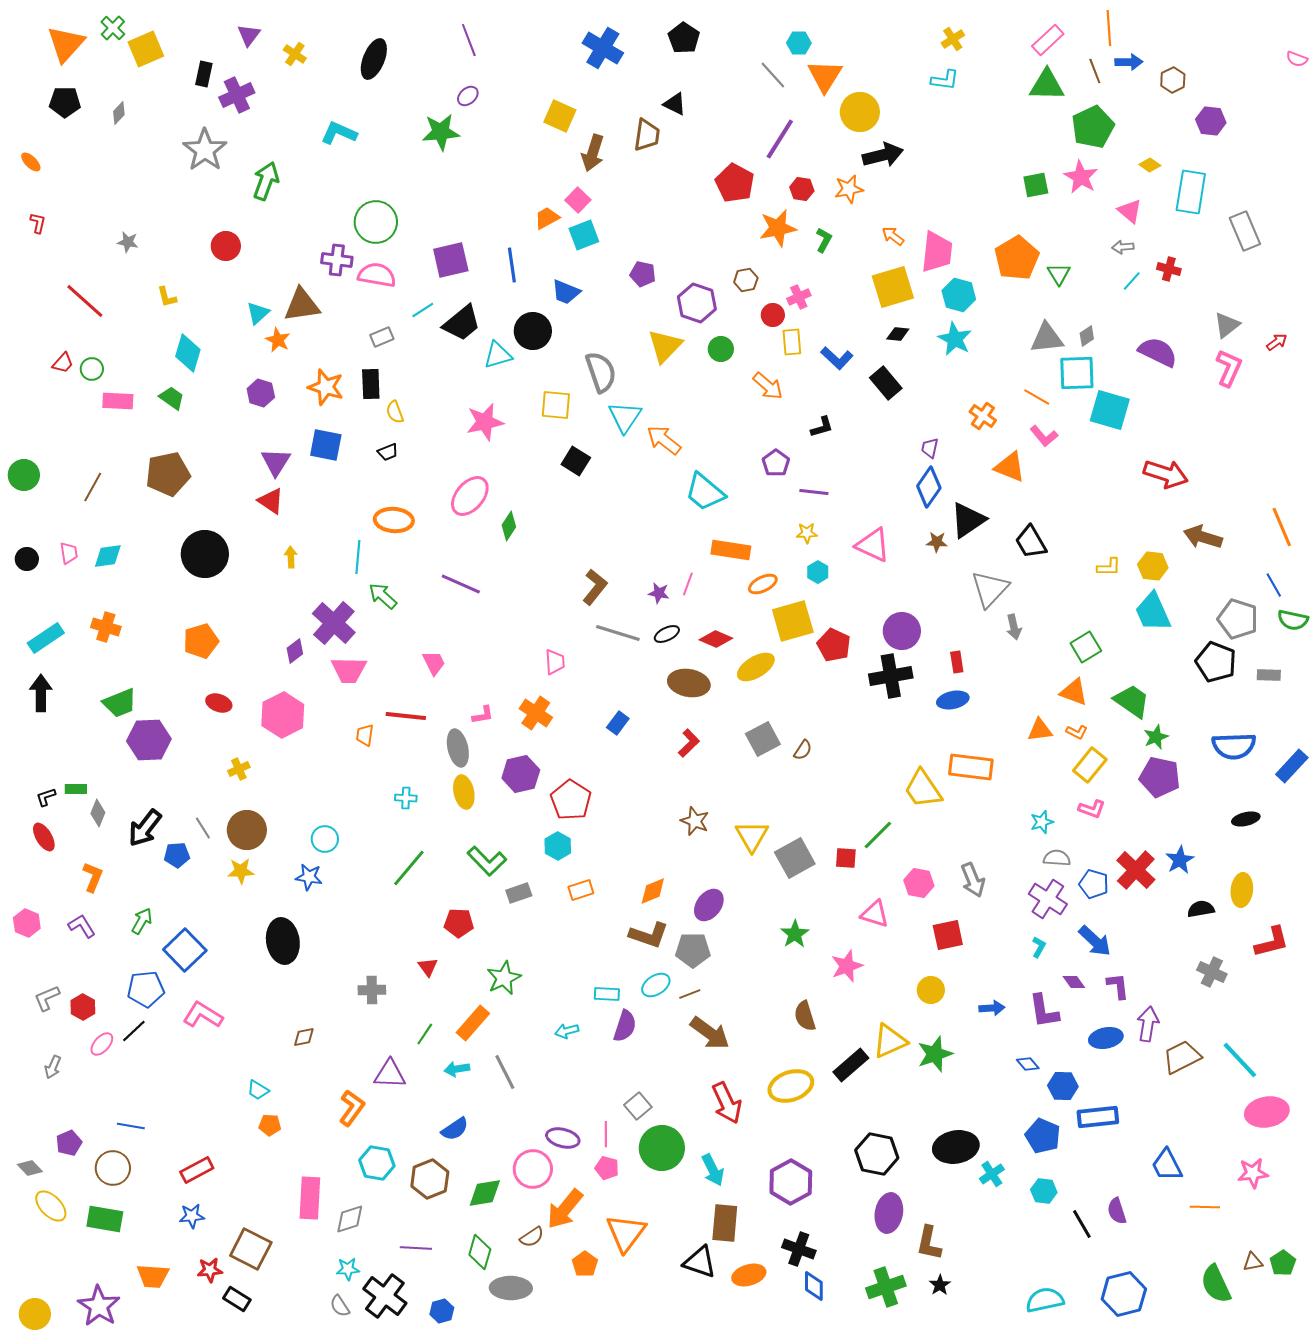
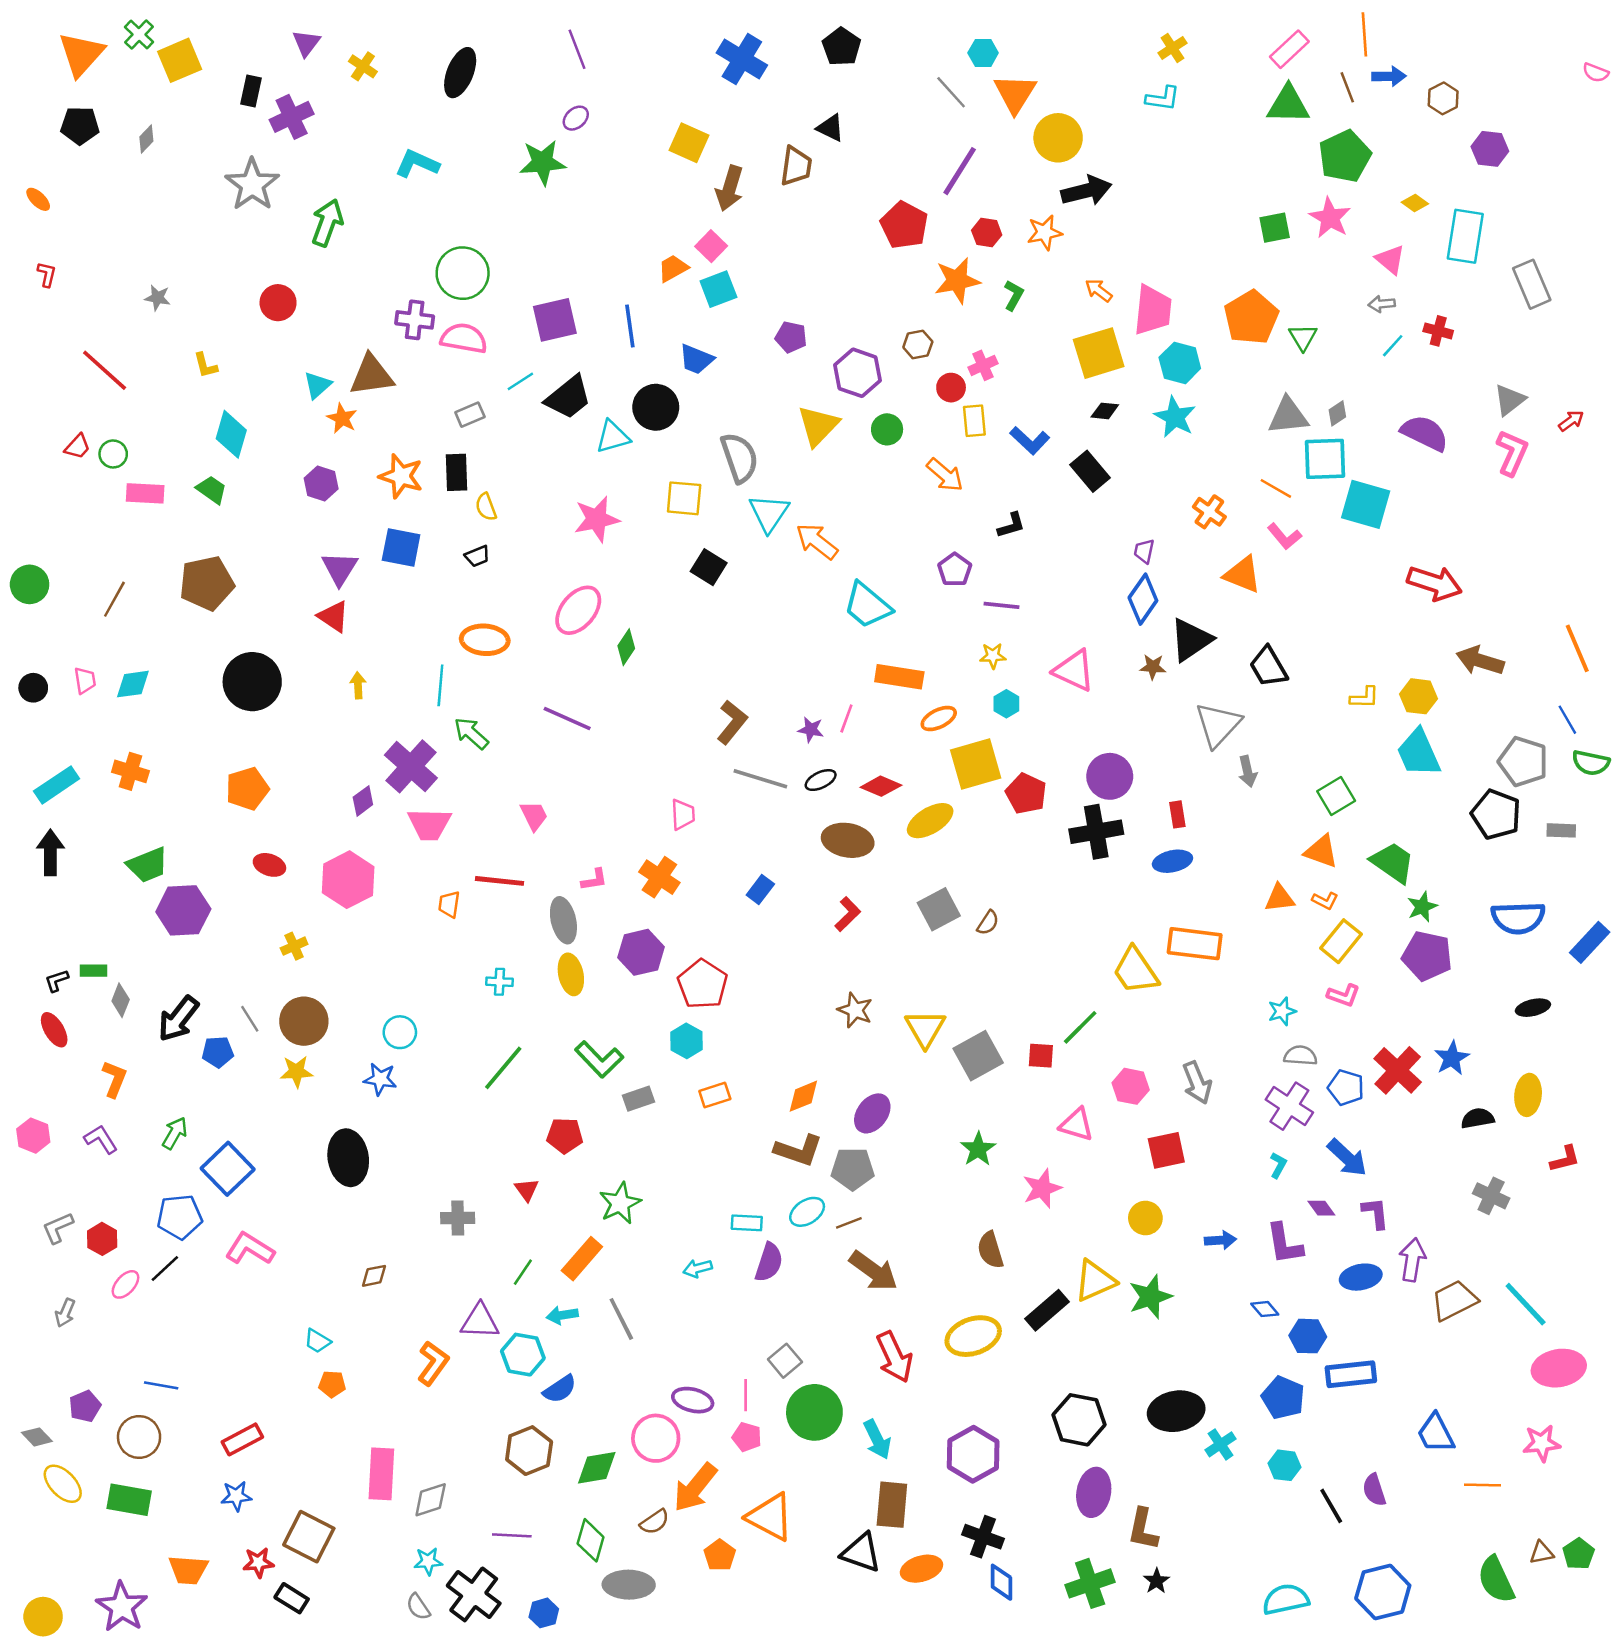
red L-shape: (1272, 942) -> (1565, 1159), size x0.7
cyan hexagon: (377, 1163) -> (523, 1355), moved
orange triangle: (626, 1233) -> (770, 1517), turned -39

